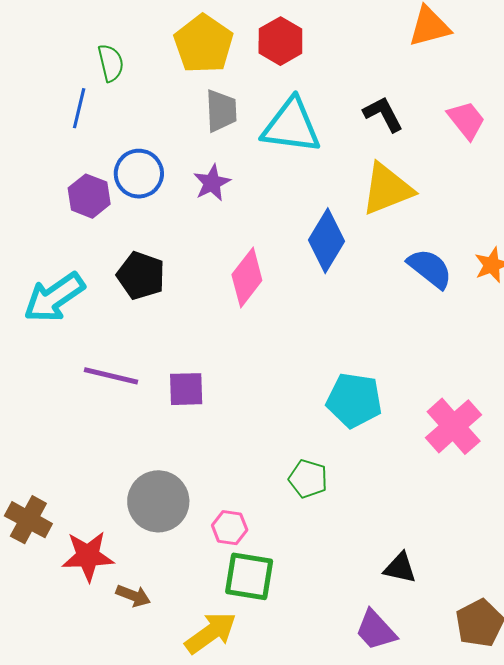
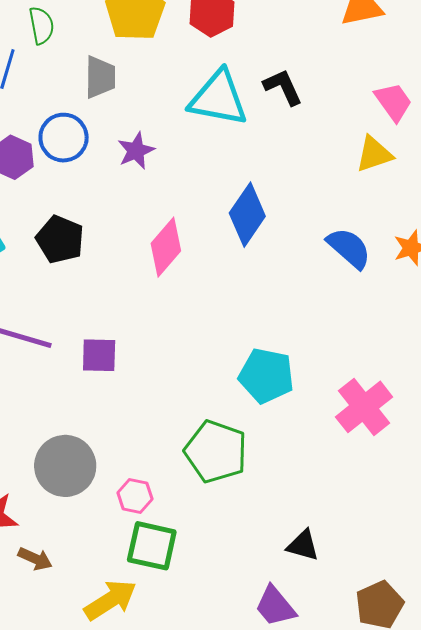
gray trapezoid: (221, 111) -> (100, 77), moved
black L-shape: (383, 114) -> (283, 87), moved
yellow triangle: (387, 189) -> (374, 154), moved, size x0.7
green pentagon: (308, 479) -> (216, 451), size x1.6

